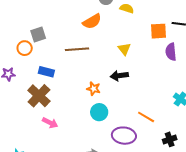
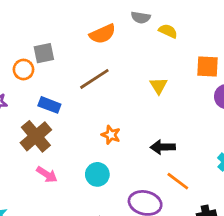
orange semicircle: (92, 21) -> (103, 34), moved
brown line: (77, 49) -> (94, 79), turned -35
black arrow: (119, 76) -> (163, 147), moved
cyan circle: (99, 112) -> (97, 174), moved

